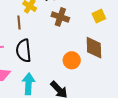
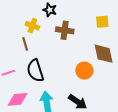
yellow square: (99, 16) -> (102, 22), turned 32

